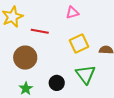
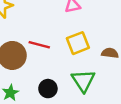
red line: (40, 31) -> (39, 45), moved

